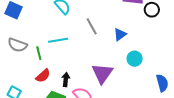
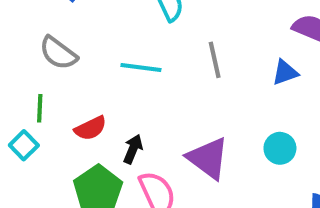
blue triangle: (120, 34) -> (285, 72), moved
green line: (39, 53) -> (40, 108), moved
purple triangle: (102, 73) -> (208, 158), turned -45

